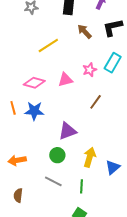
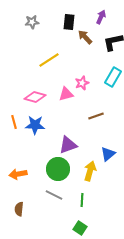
brown arrow: (85, 31) -> (85, 37), moved
pink star: (90, 70) -> (82, 83), moved
brown line: (96, 102) -> (96, 116), turned 35
green circle: (57, 155) -> (58, 169), size x1.5
blue triangle: (113, 167) -> (108, 154), moved

